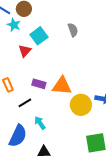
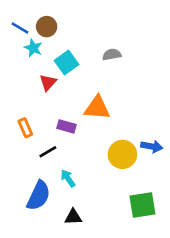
gray semicircle: (73, 30) -> (112, 55), turned -80
orange triangle: (62, 86) -> (97, 108), moved

